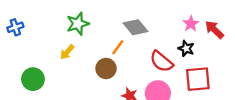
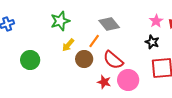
yellow arrow: (67, 52) -> (68, 45), moved
red semicircle: (161, 61) -> (113, 60), moved
green circle: (33, 79) -> (30, 60), moved

